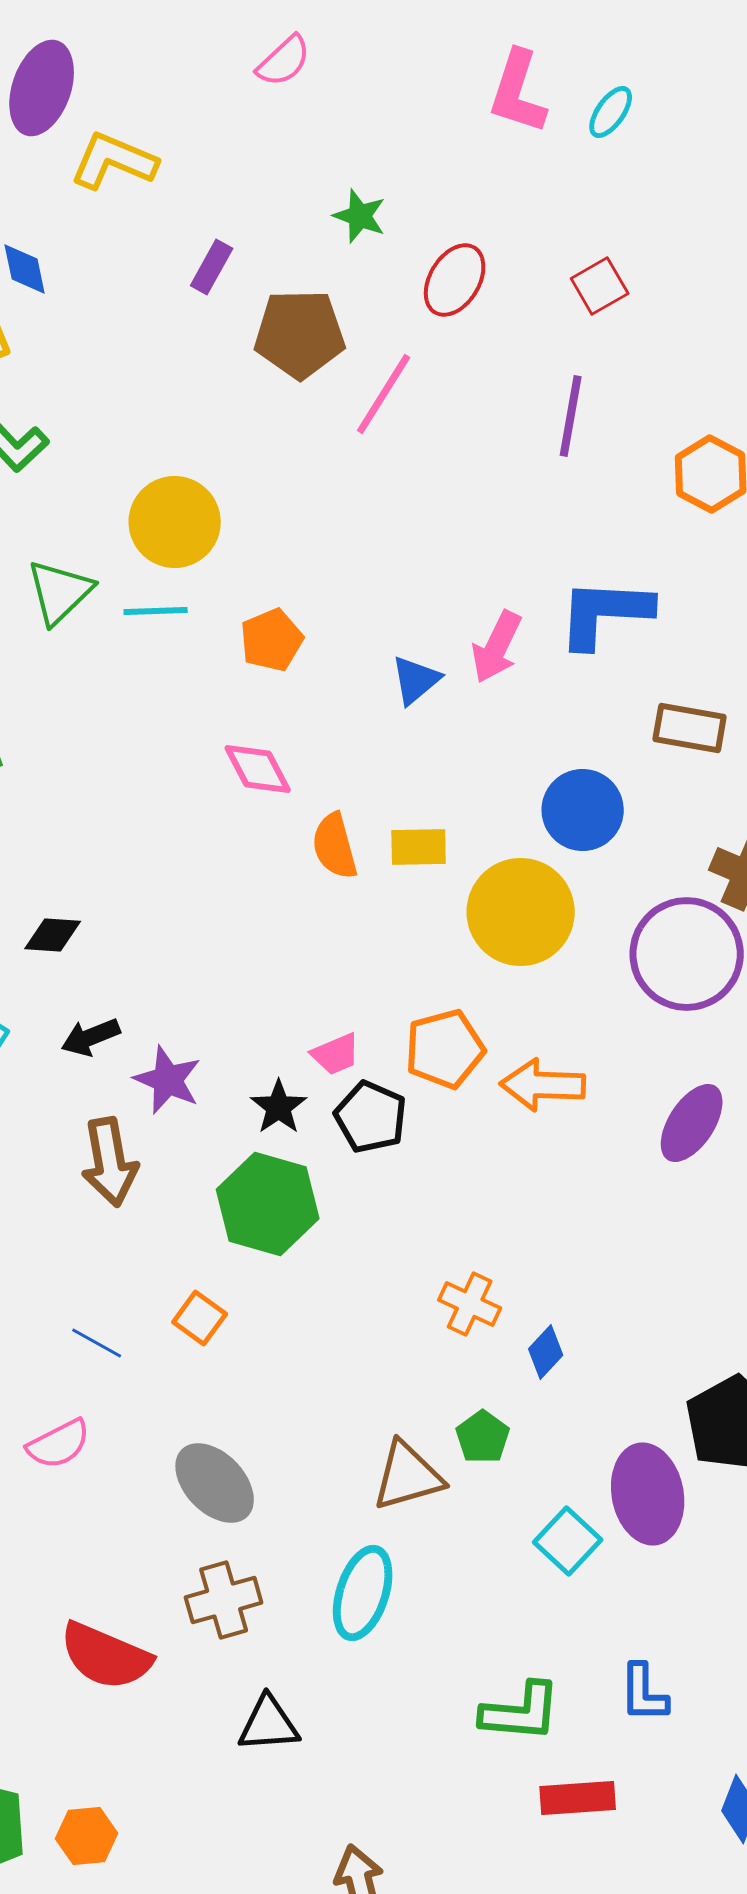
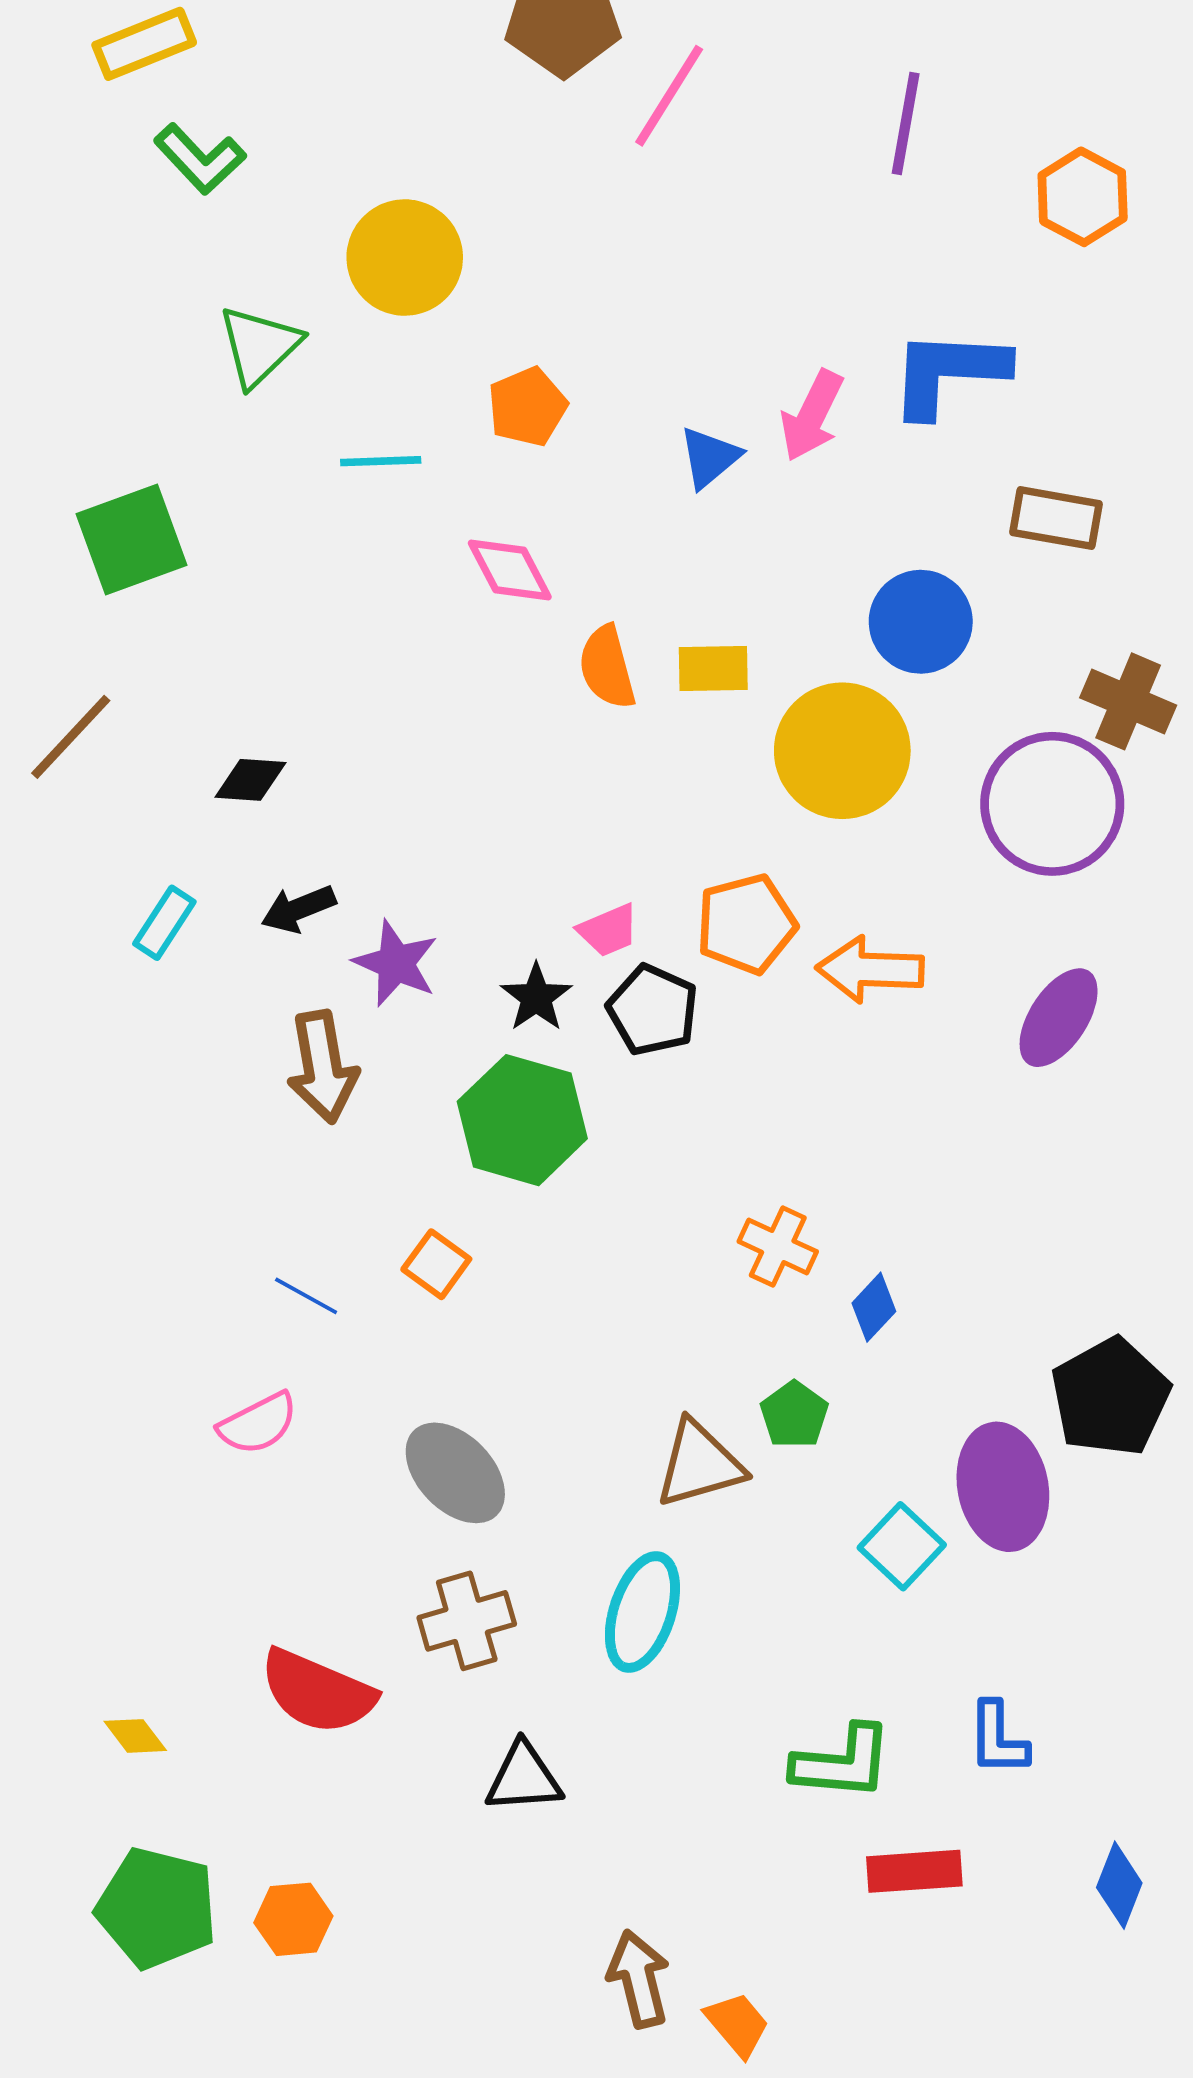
cyan line: (156, 611) -> (381, 461), moved

